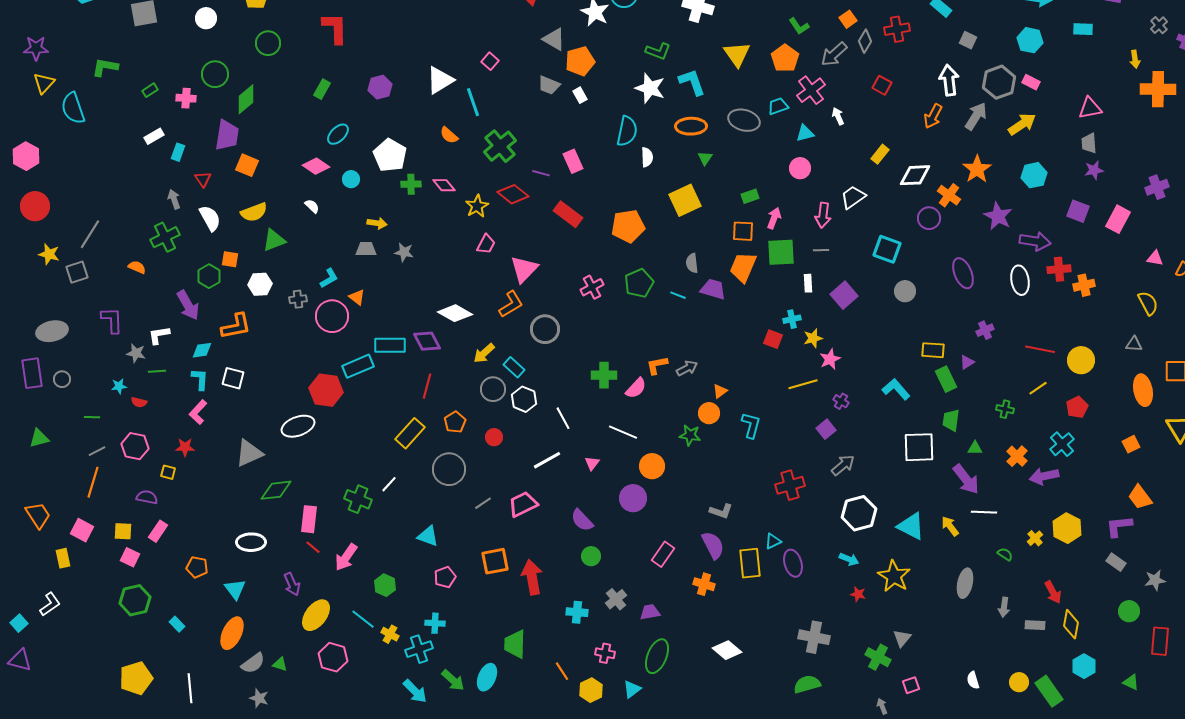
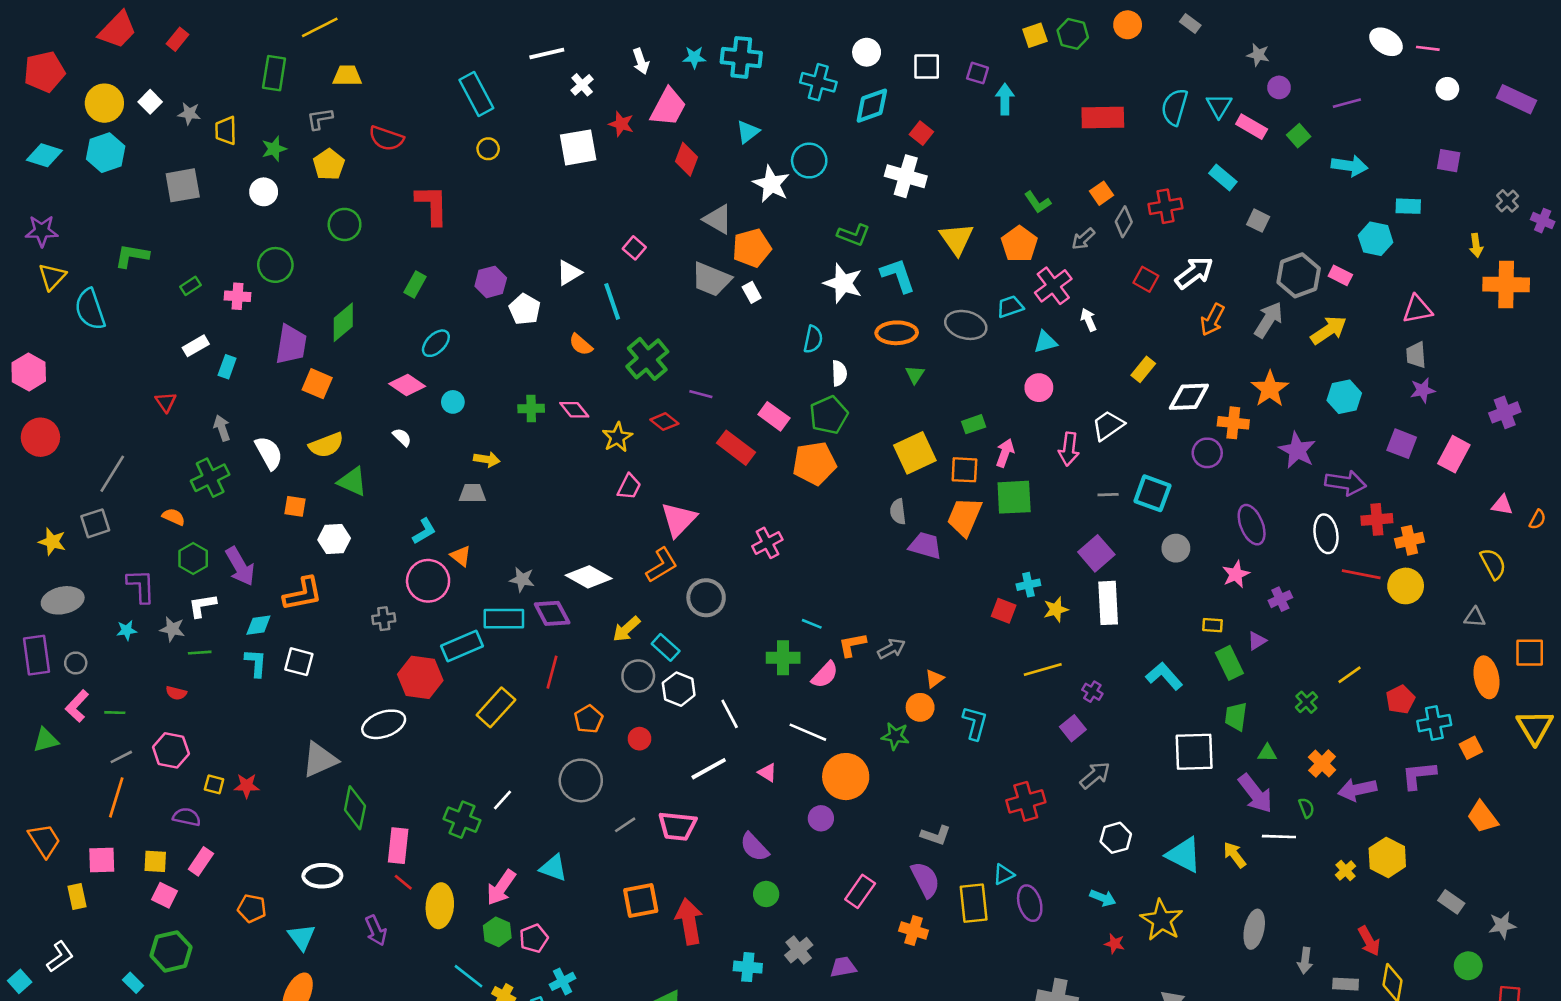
cyan hexagon: (1030, 40) -> (1376, 239), moved
gray arrow: (834, 54) -> (1083, 239), size x0.7
white triangle: (440, 80) -> (569, 273), size x0.7
white arrow: (949, 80) -> (1194, 273), moved, turned 60
gray trapezoid: (549, 85) -> (711, 279), size x1.4
green diamond: (246, 99) -> (343, 322), moved
cyan semicircle: (627, 131) -> (813, 339), size x0.7
white pentagon: (390, 155) -> (525, 309), moved, size x0.7
pink rectangle: (573, 161) -> (774, 416), moved, turned -30
red triangle: (203, 179) -> (166, 402), moved
red diamond: (513, 194) -> (664, 422), size x0.7
orange cross: (949, 195) -> (1233, 423), turned -30
yellow square: (685, 200) -> (915, 453), moved
green triangle: (274, 240) -> (352, 482), turned 45
gray line: (821, 250) -> (1108, 495), moved
gray star: (404, 252) -> (522, 579), moved
yellow star: (49, 254) -> (52, 542), moved
green hexagon: (209, 276) -> (193, 559), moved
green pentagon: (639, 283) -> (829, 415), moved
white rectangle: (808, 283) -> (1108, 603), moved, size x1.8
cyan line: (678, 295) -> (812, 624), moved
gray cross: (298, 299) -> (384, 619), moved
red line: (1040, 349) -> (1361, 574), moved
yellow rectangle: (933, 350) -> (1212, 625), size x0.7
pink star: (830, 359) -> (1236, 574), moved
yellow circle: (1081, 360) -> (1406, 586), moved
cyan star: (119, 386) -> (127, 630), moved
green cross: (1005, 409) -> (1306, 702), turned 36
pink L-shape: (198, 412) -> (77, 706), moved
yellow rectangle: (410, 433) -> (496, 707), moved
cyan cross: (1062, 444) -> (1434, 723), moved, turned 30
red star: (185, 447) -> (247, 786), moved
pink triangle: (592, 463) -> (767, 773), turned -35
orange circle: (652, 466) -> (846, 777), size x1.4
green diamond: (276, 490) -> (355, 808), turned -72
purple circle: (633, 498) -> (821, 818), size x0.7
pink trapezoid: (523, 504) -> (677, 826), turned -148
white hexagon: (859, 513) -> (1116, 838), size x0.7
purple L-shape: (1119, 526) -> (1419, 775), moved
pink square: (82, 530) -> (102, 860), turned -30
green semicircle: (1005, 554) -> (1306, 808), moved, turned 35
pink arrow: (346, 557) -> (501, 887), moved
pink pentagon: (445, 577) -> (534, 938), moved
yellow ellipse: (316, 615) -> (440, 906), moved, turned -32
cyan cross: (435, 623) -> (562, 981), turned -30
cyan rectangle: (177, 624) -> (133, 983), moved

